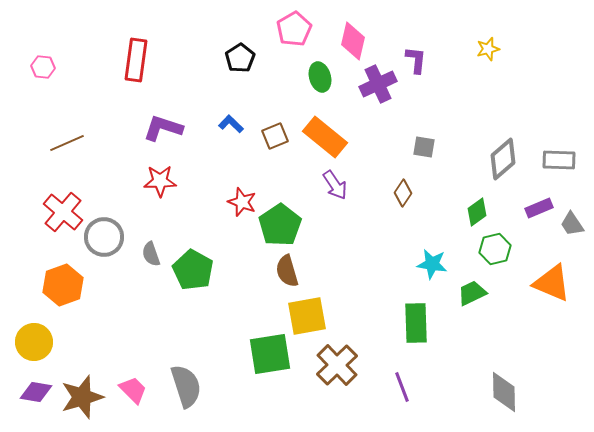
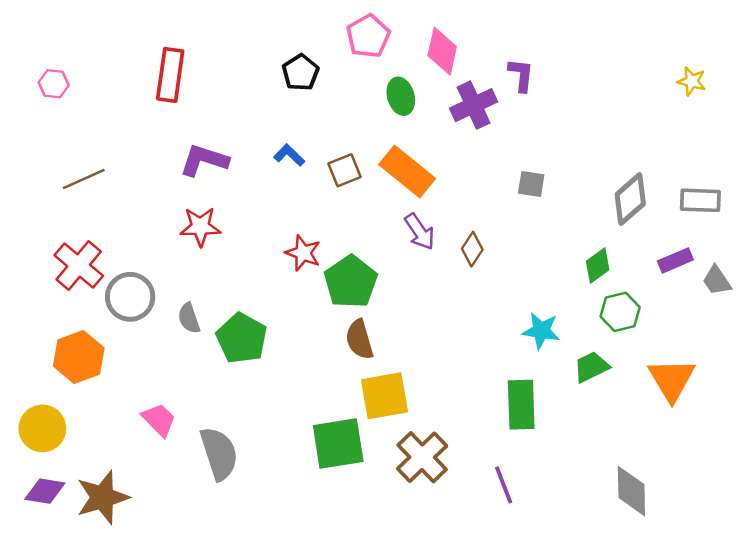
yellow star: (488, 49) -> (692, 81), moved, turned 30
brown diamond: (403, 193) -> (472, 249), moved
orange triangle: (552, 283) -> (672, 380), moved, turned 36
gray semicircle: (186, 386) -> (219, 453), moved
pink trapezoid: (133, 390) -> (159, 420), moved

